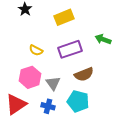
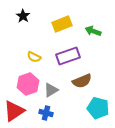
green arrow: (103, 39) -> (93, 31), moved
gray triangle: (53, 83) -> (51, 90), turned 35
cyan pentagon: (78, 101) -> (98, 108), moved

